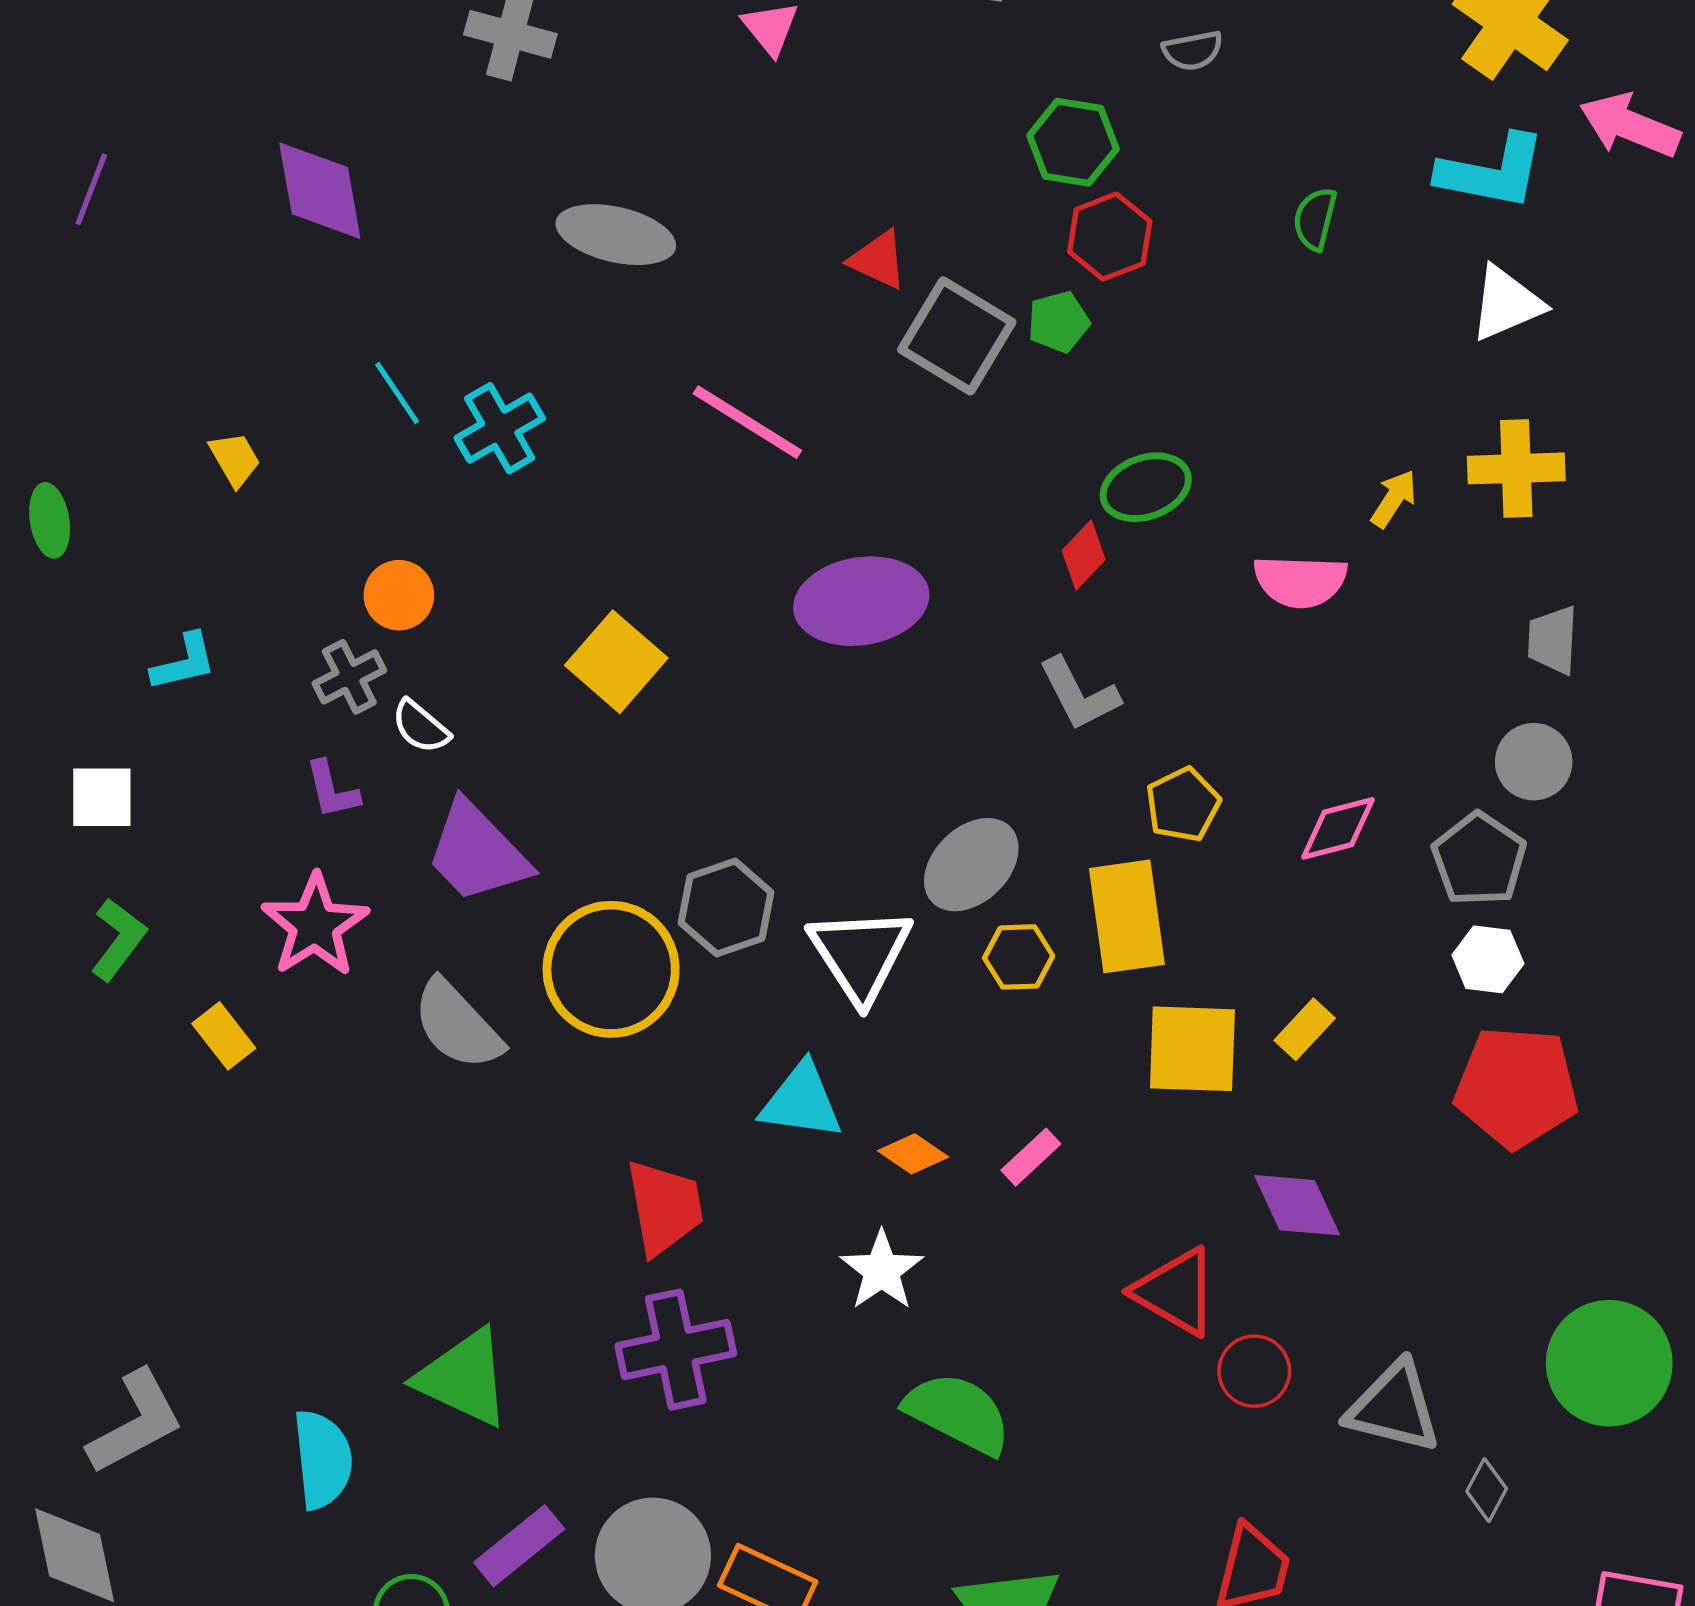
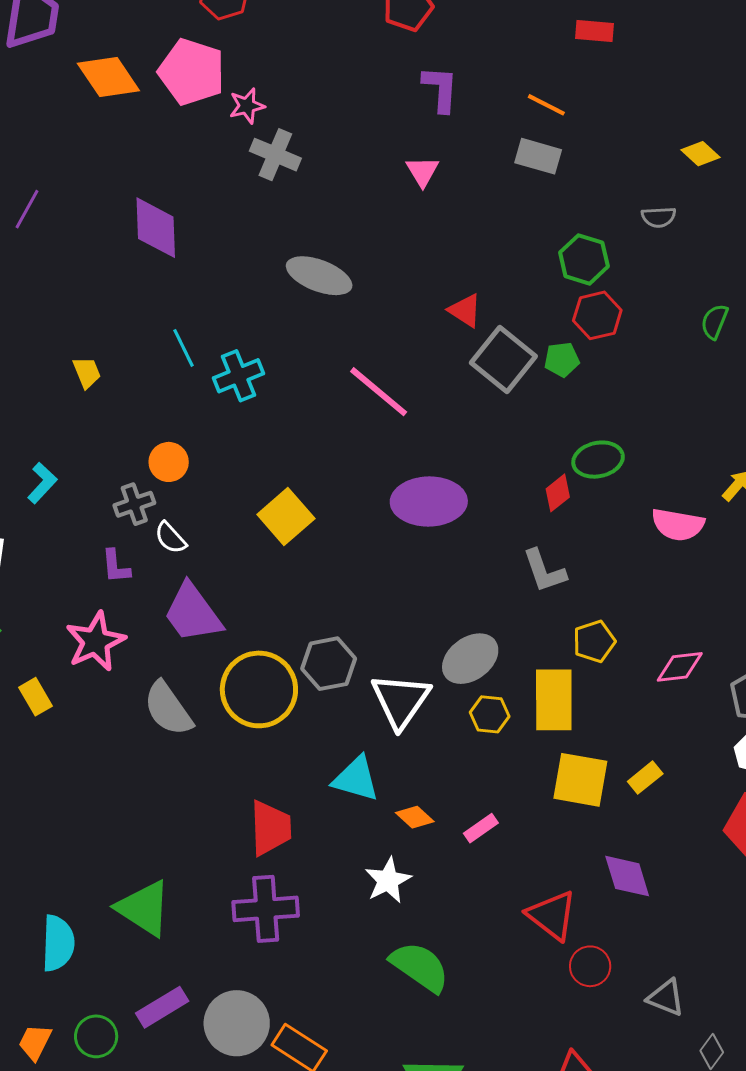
cyan L-shape: (184, 662) -> (42, 483), turned -42
gray triangle: (1394, 1407) -> (666, 998), size x0.7

